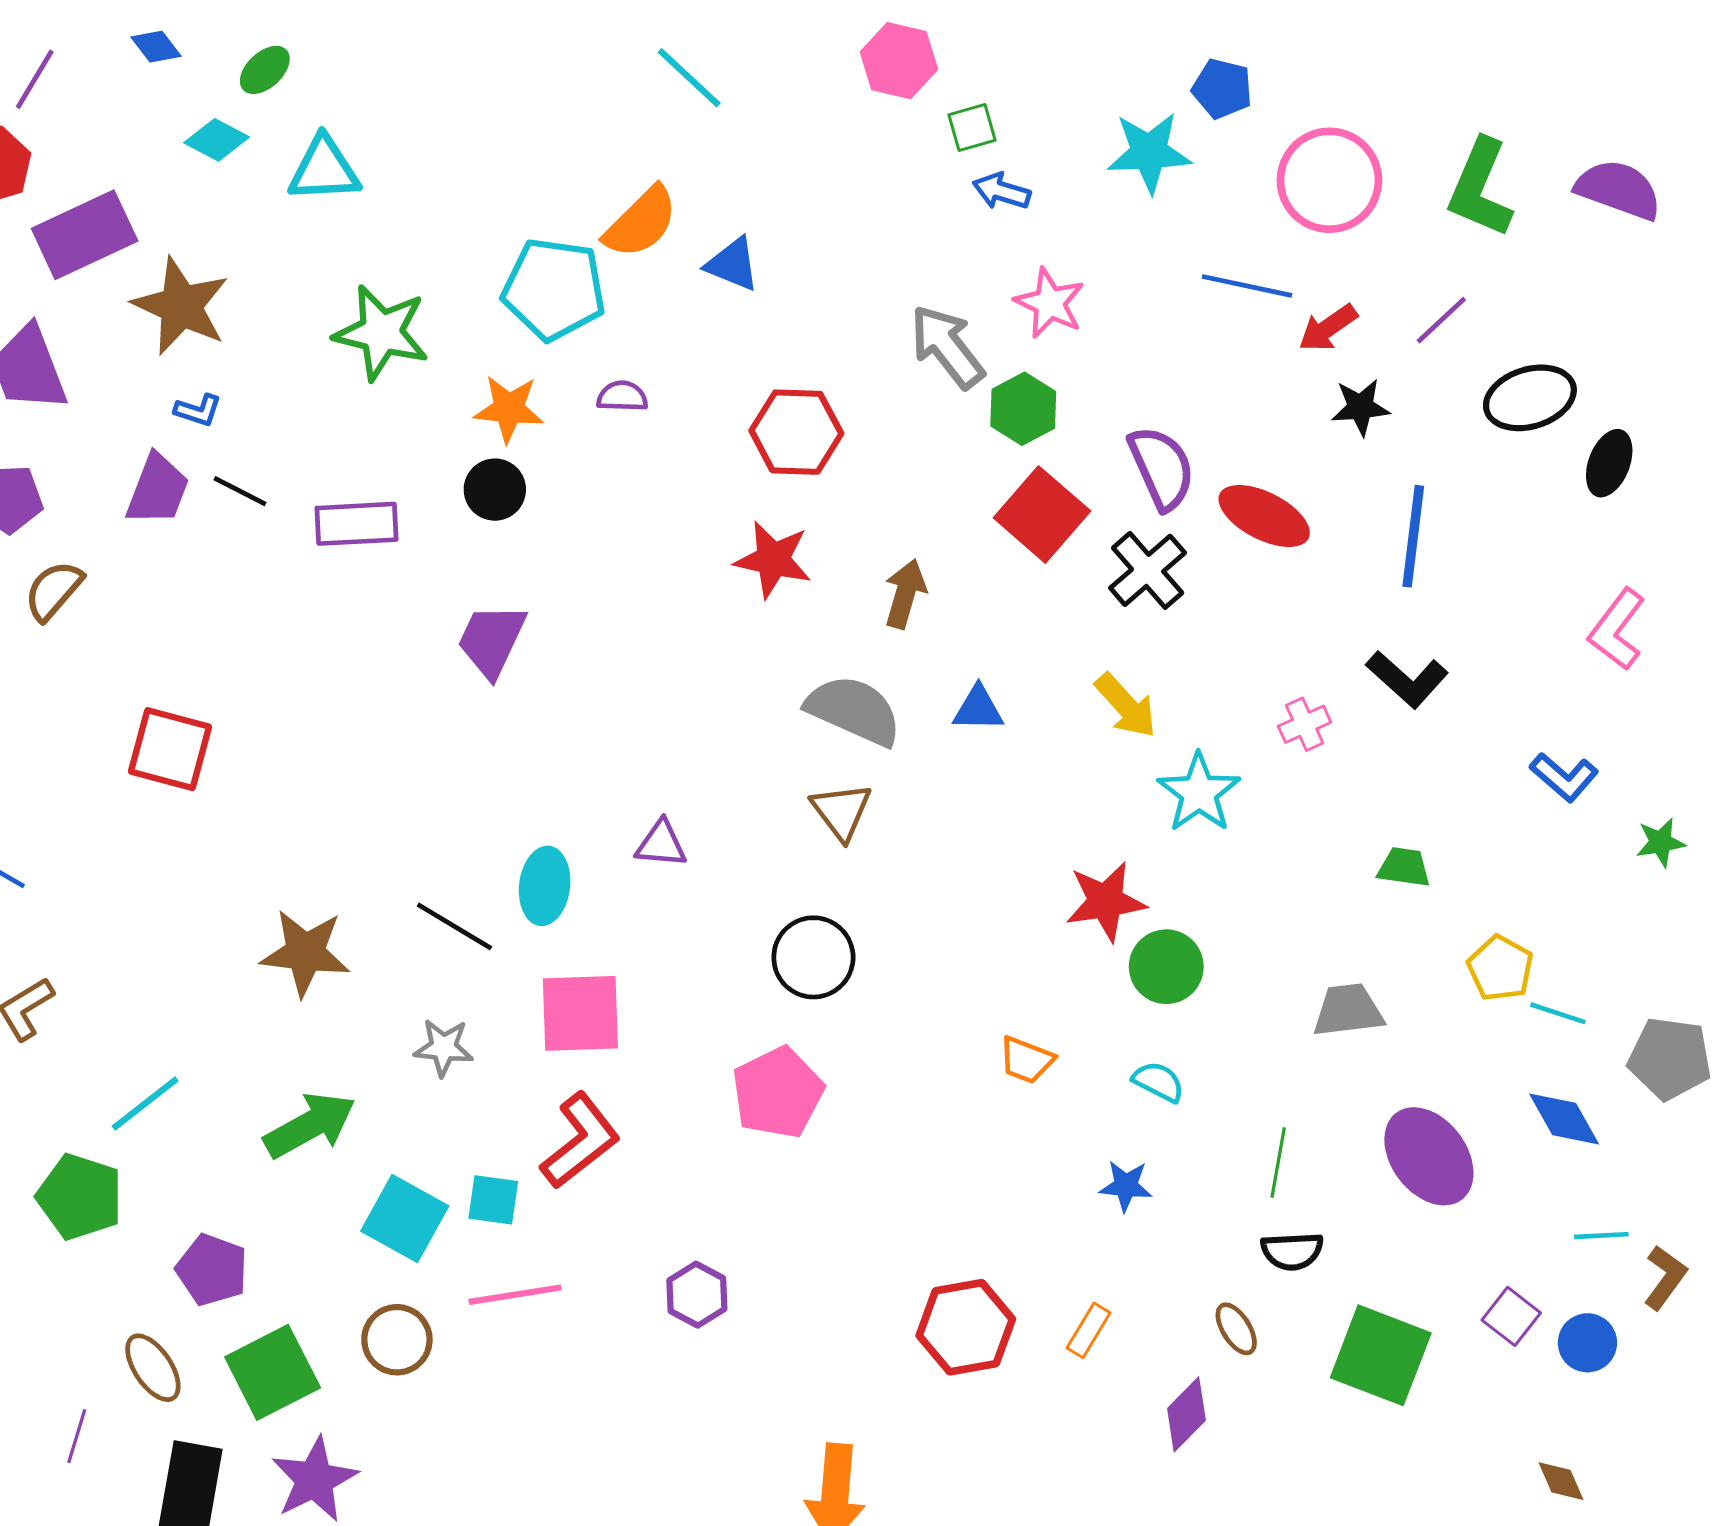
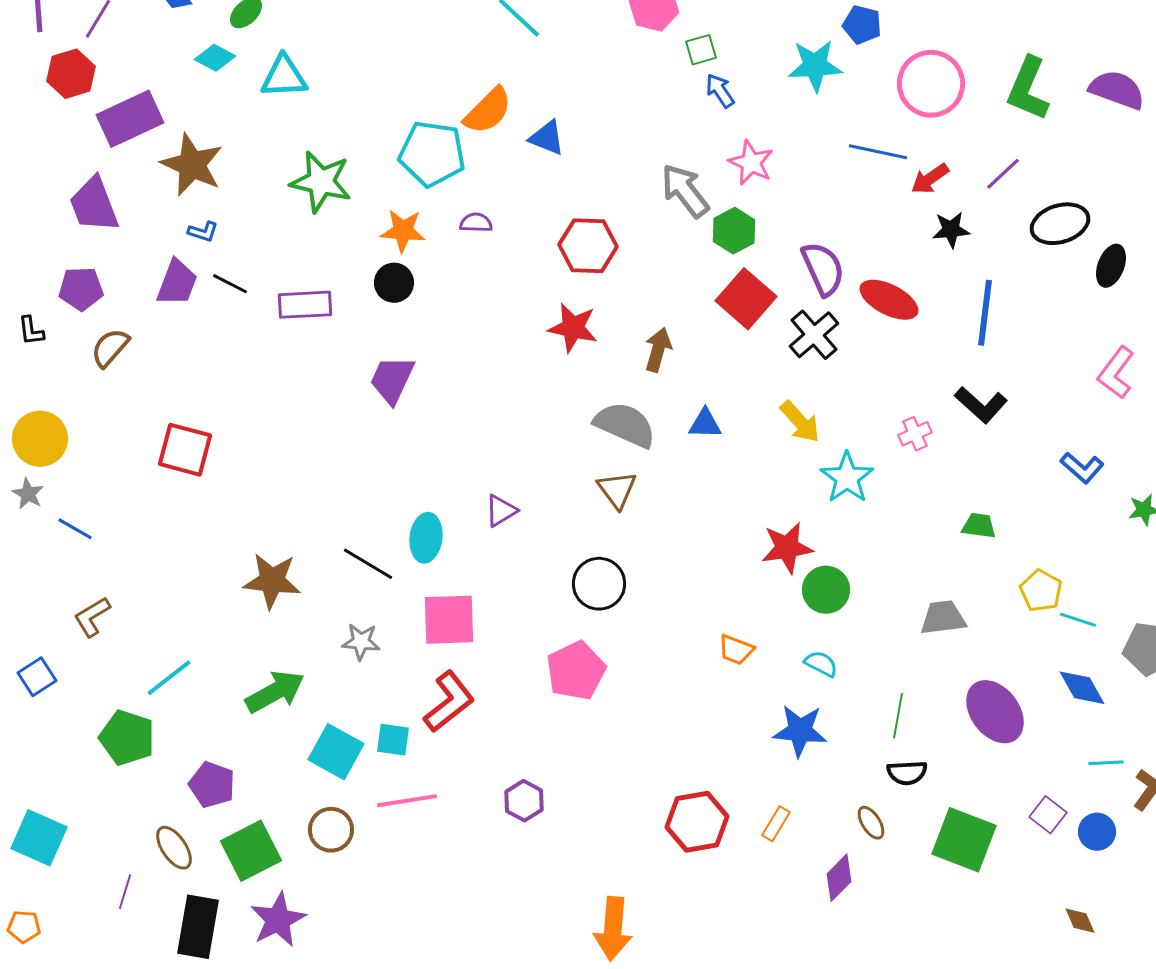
blue arrow: (1001, 191) -> (720, 91), turned 39
purple triangle: (661, 844) -> (501, 511), turned -36
blue star: (1126, 1186) -> (800, 731), size x1.6

